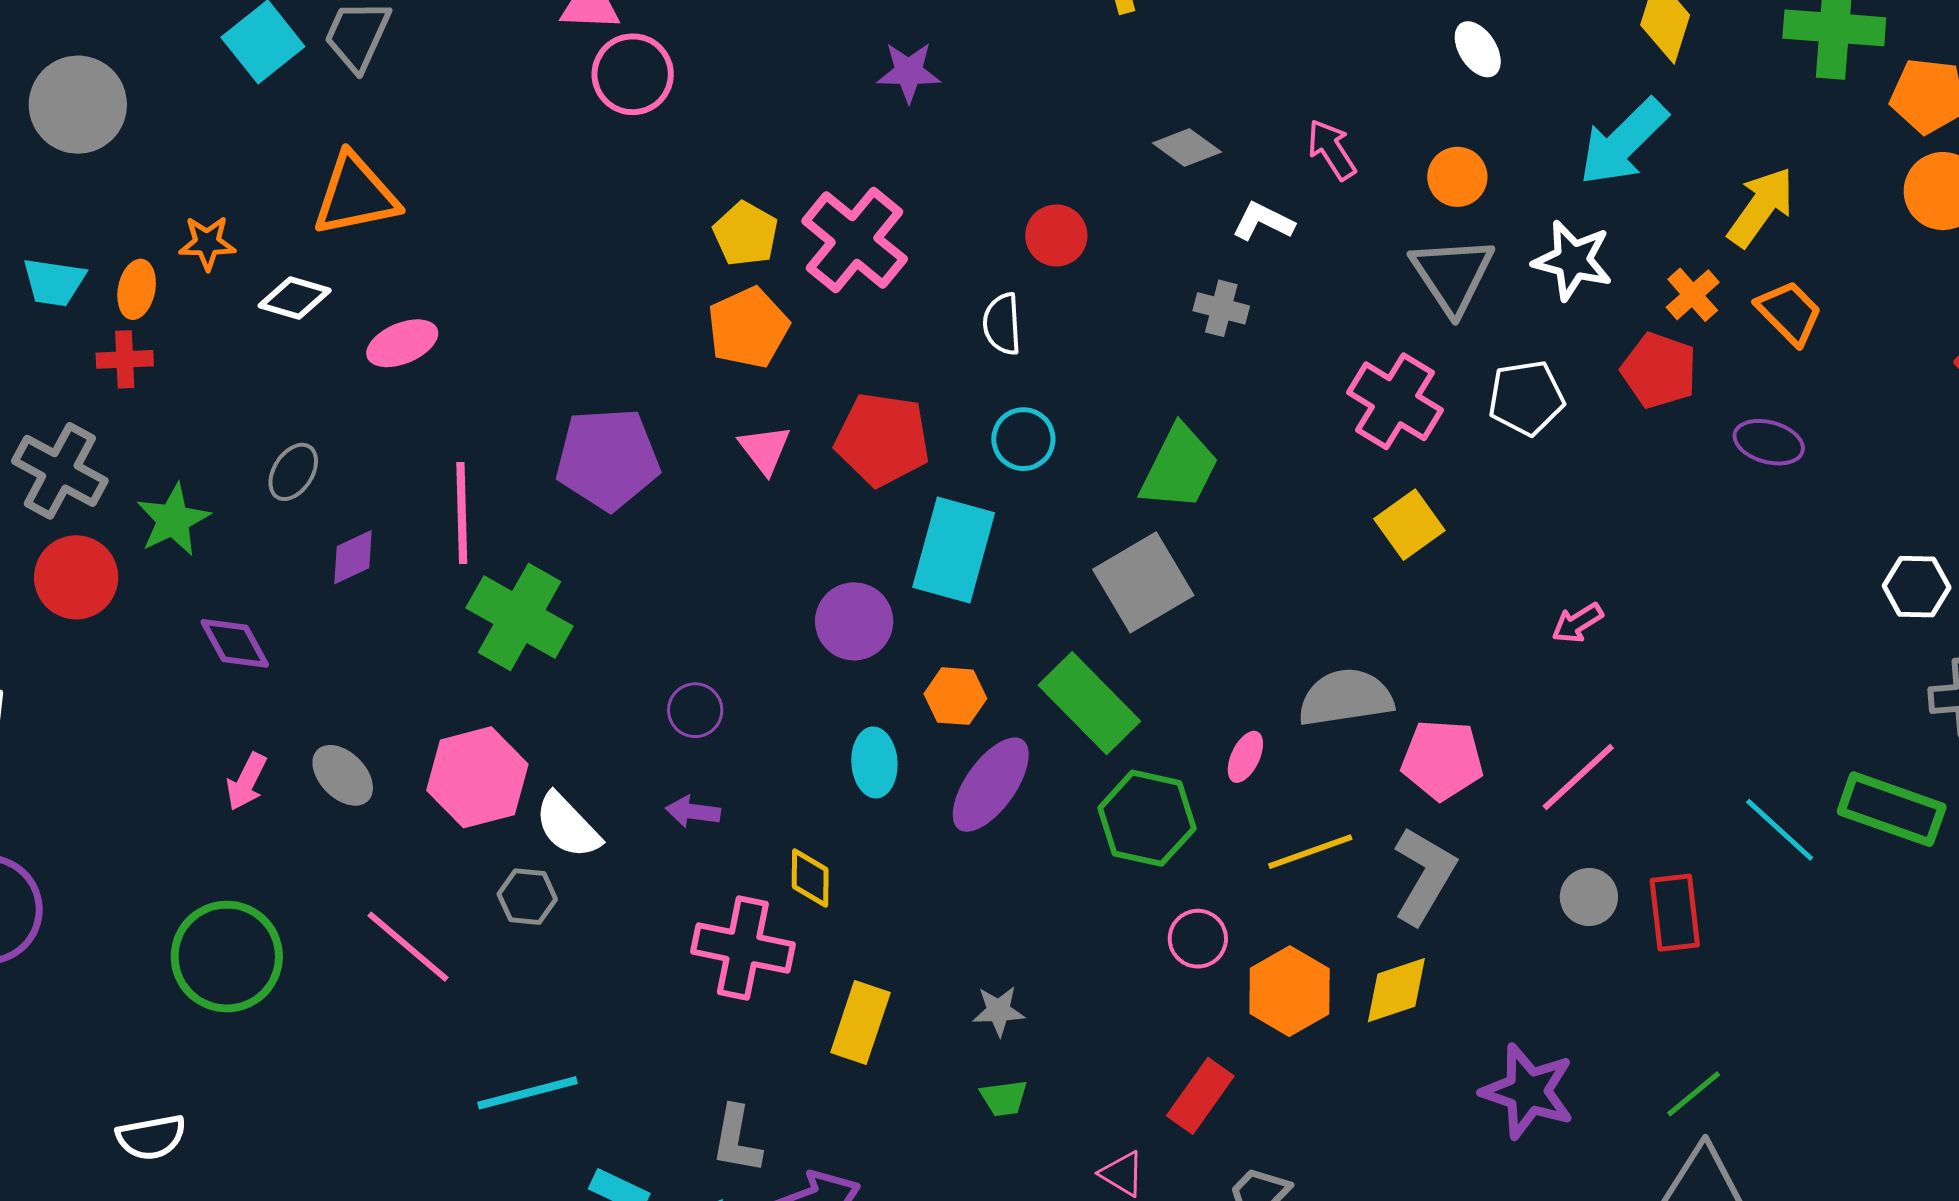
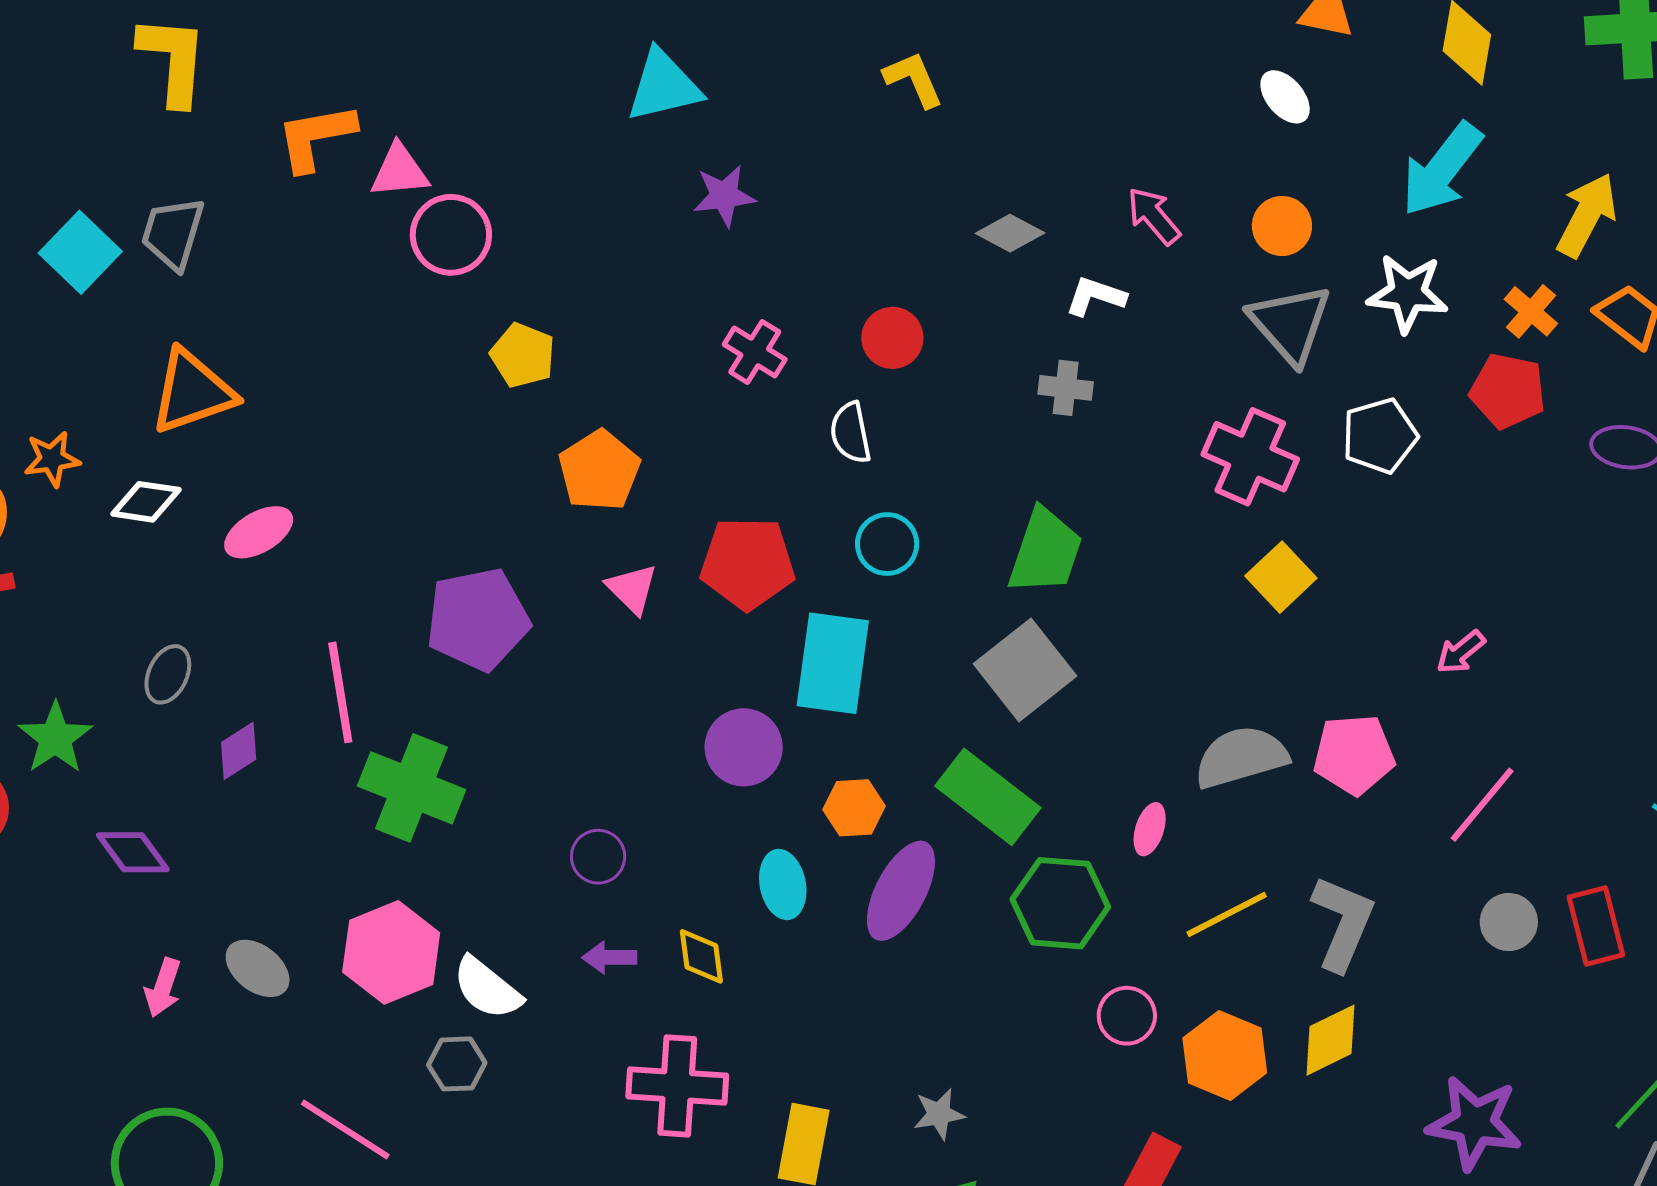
yellow pentagon: (746, 234) -> (523, 355), moved
pink cross: (855, 240) -> (755, 352), moved, size x0.6
pink pentagon: (1442, 760) -> (1354, 754), moved
yellow diamond: (810, 878) -> (701, 956), moved

